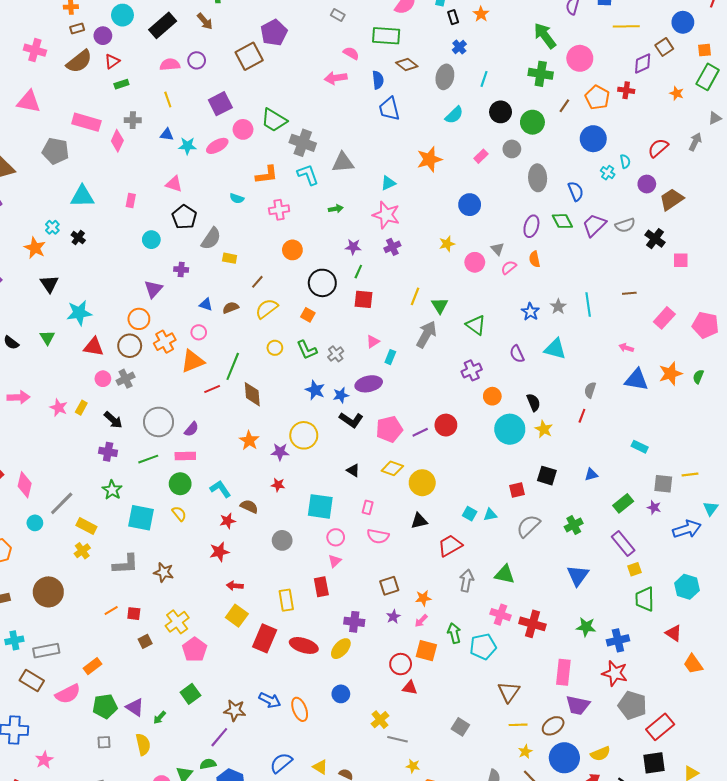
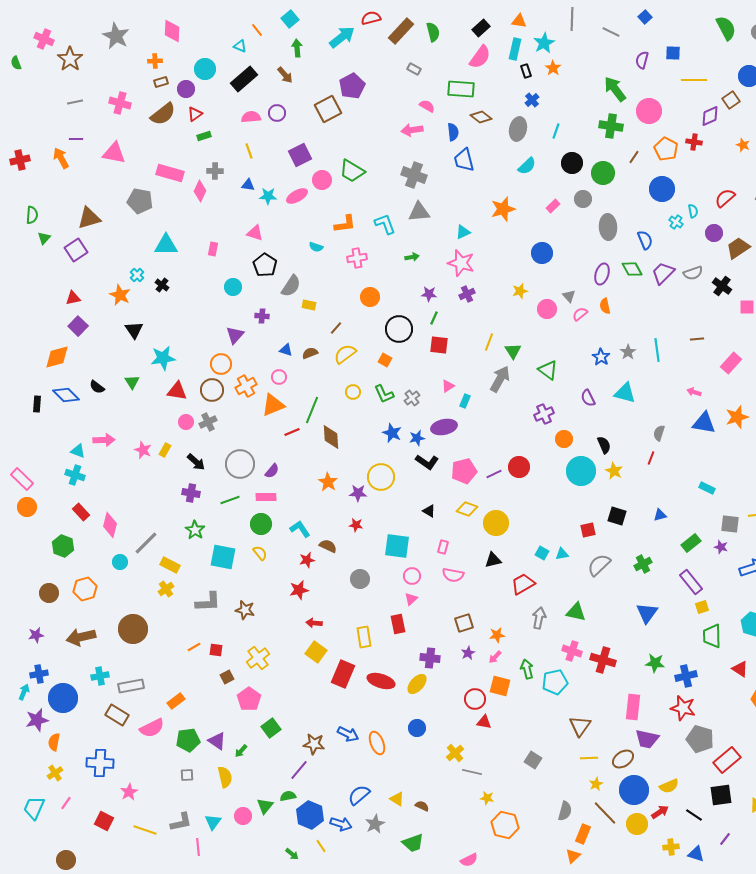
gray cross: (303, 143) -> (414, 175), moved
pink pentagon: (195, 650) -> (249, 699), moved

